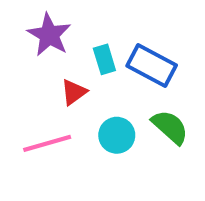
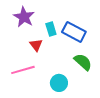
red triangle: (74, 92) -> (36, 45), turned -32
cyan circle: (117, 135) -> (59, 83), moved

